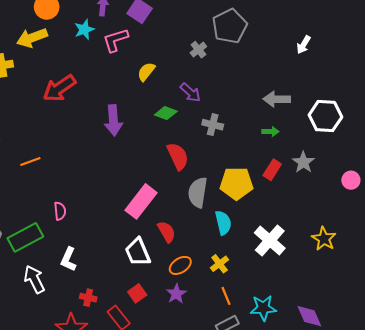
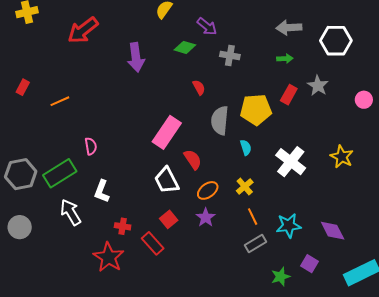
red semicircle: (178, 156) -> (199, 87), size x0.6
cyan semicircle: (223, 223) -> (246, 148), size x0.7

